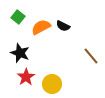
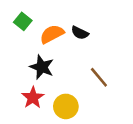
black star: (20, 53) -> (42, 67), moved
brown line: (91, 56) -> (99, 77), moved

